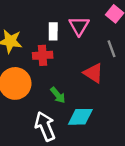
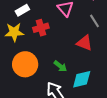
white rectangle: (53, 31) -> (22, 10), moved, turned 72
red cross: (43, 55) -> (41, 28), moved

